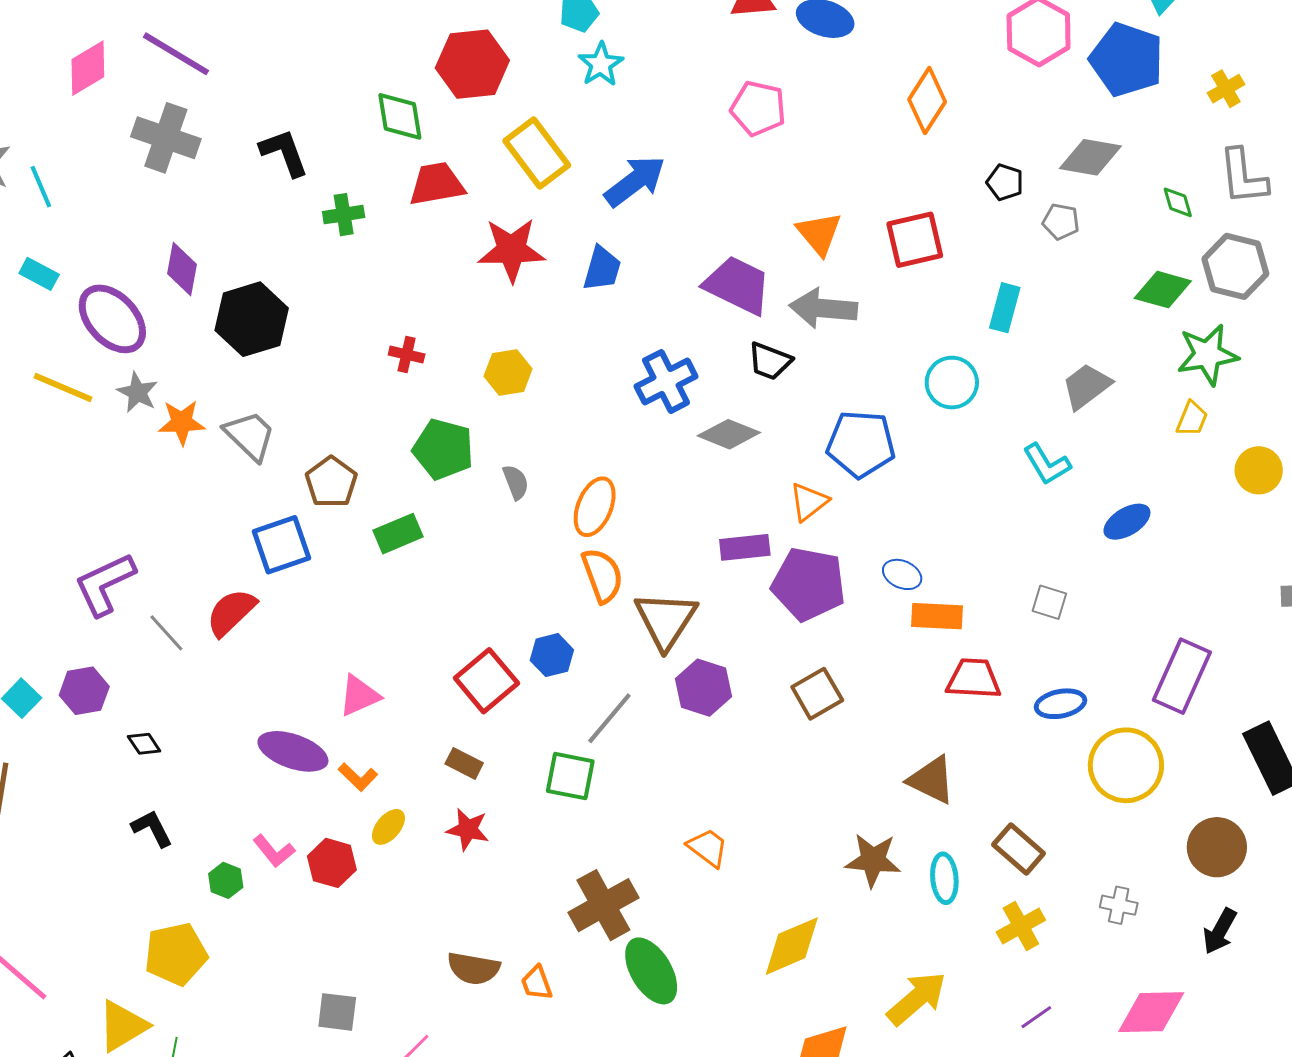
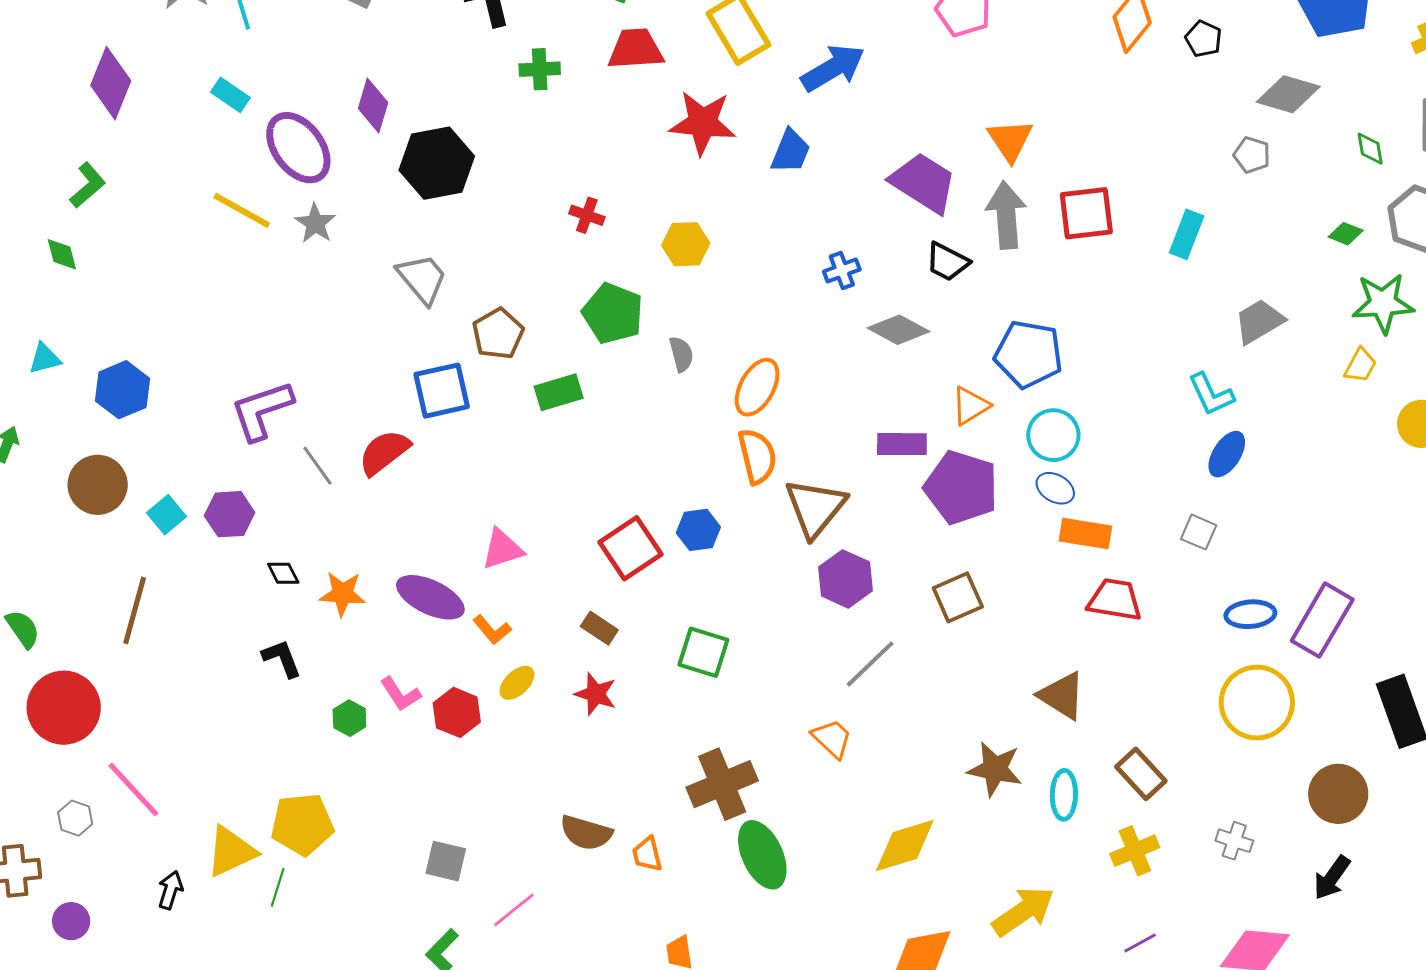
black pentagon: (1005, 182) -> (1203, 39), moved
red square: (915, 240) -> (1086, 213), moved
green diamond: (1163, 290) -> (1346, 234), size x0.6
gray arrow: (823, 308) -> (1006, 215), turned 74
blue cross: (666, 381) -> (842, 271), size x0.6
cyan circle: (952, 383) -> (1053, 435), moved
orange star: (182, 422) -> (342, 594), moved
blue ellipse: (1127, 522) -> (1227, 454), moved, turned -33
blue ellipse: (1060, 704) -> (1250, 614), moved
gray line: (609, 718) -> (870, 664), moved
yellow pentagon: (176, 954) -> (302, 824), moved

